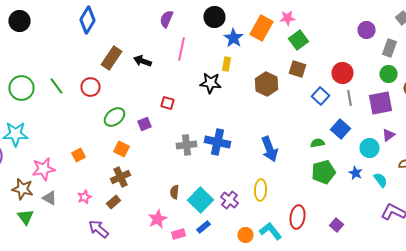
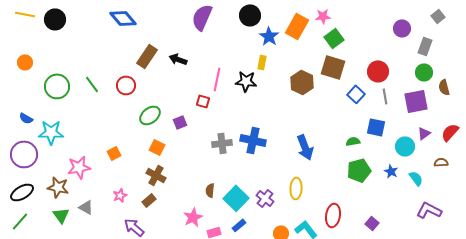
purple semicircle: (166, 19) -> (202, 17), size x1.5
blue diamond: (88, 20) -> (123, 18), turned -72
pink line: (182, 49) -> (217, 79), moved
brown square: (298, 69) -> (333, 67), size x1.4
blue square: (340, 129) -> (376, 127), turned -30
brown cross: (120, 177) -> (156, 175), turned -36
gray triangle: (50, 198) -> (86, 207), moved

